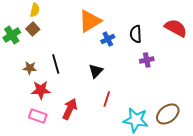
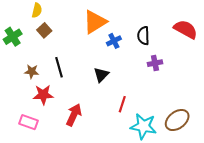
brown square: (33, 29) -> (44, 30), moved
red line: (107, 99) -> (122, 104), moved
pink rectangle: (38, 116) -> (28, 122), moved

